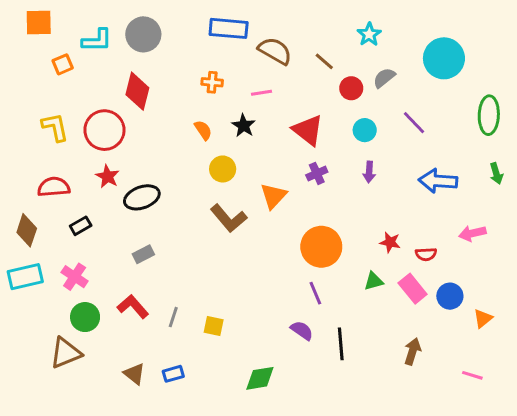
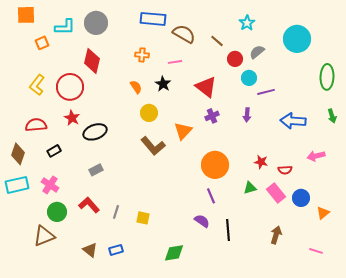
purple line: (414, 123) -> (266, 92), moved, turned -60
yellow L-shape: (55, 127) -> (37, 85), turned -130
cyan circle: (365, 130) -> (249, 78), moved

